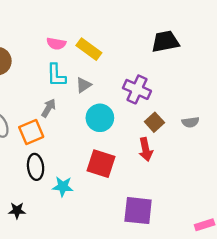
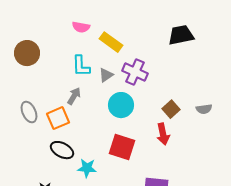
pink semicircle: (56, 44) -> (81, 27), moved
purple cross: (137, 89) -> (135, 72), moved
black ellipse: (36, 167) -> (62, 150), turned -55

